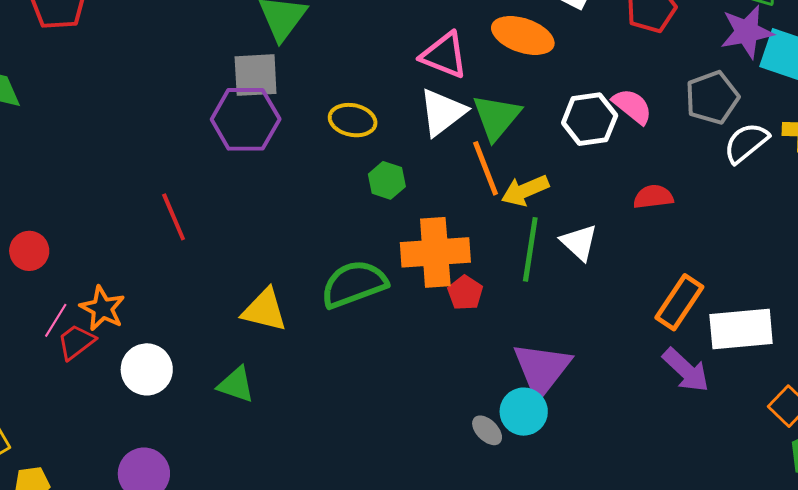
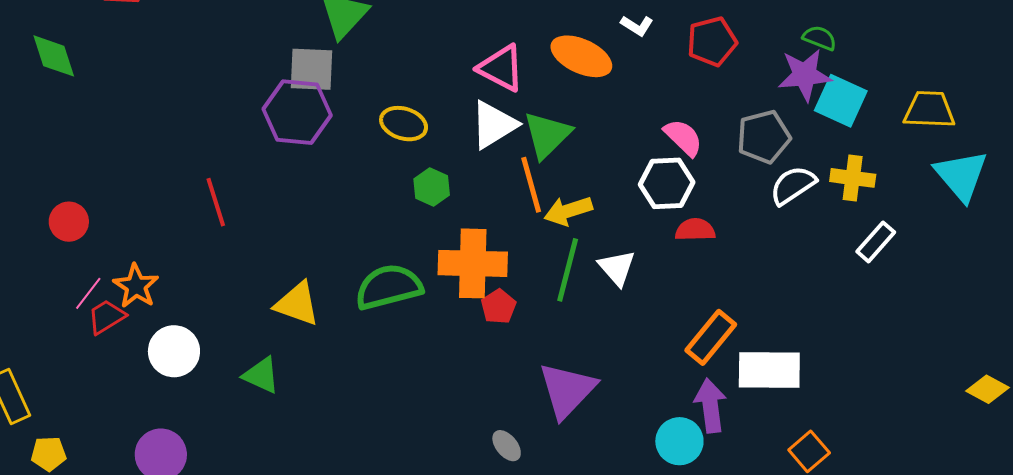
white hexagon: (590, 119) -> (667, 183), moved
purple arrow: (686, 370) -> (710, 406), turned -146
cyan circle: (524, 412) -> (679, 441), moved

